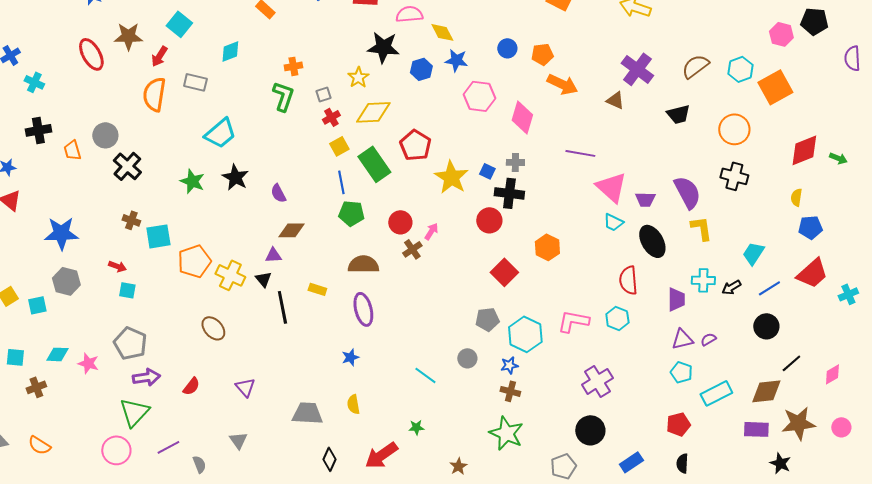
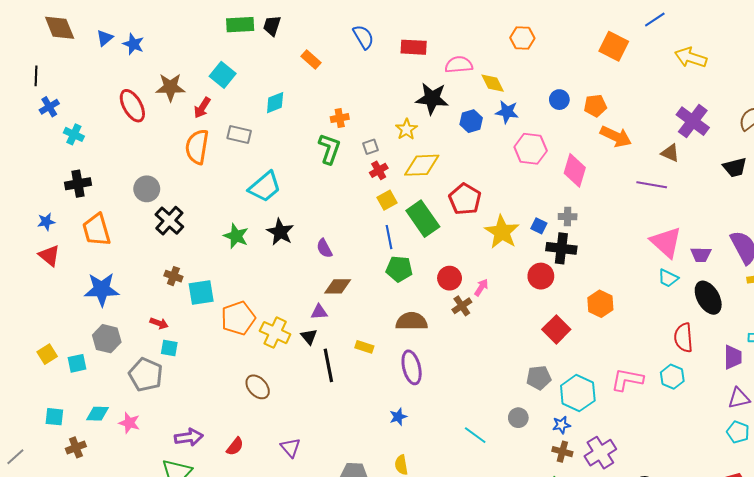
orange trapezoid: (72, 150) -> (96, 230), moved, size x1.6
purple line: (580, 153) -> (652, 185), moved
gray pentagon: (130, 343) -> (146, 375), moved
purple cross: (597, 381) -> (600, 453), moved

